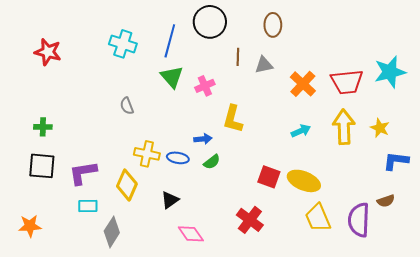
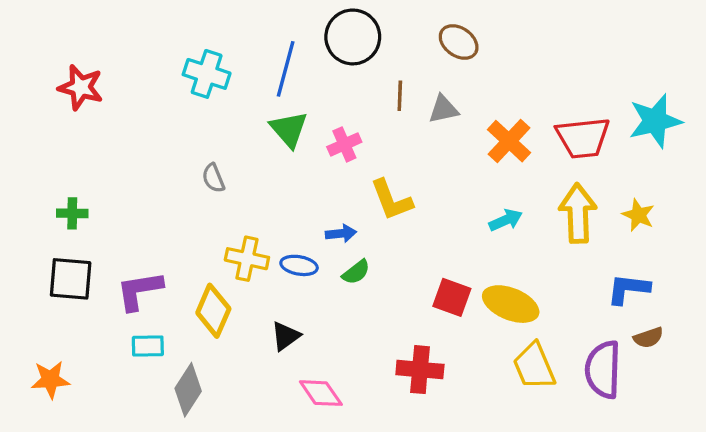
brown ellipse: (273, 25) -> (459, 42), turned -55
yellow L-shape: (233, 119) -> (391, 200), turned -36
blue L-shape: (396, 161) -> (628, 289), moved
red cross: (250, 220) -> (420, 370), turned -32

